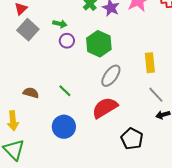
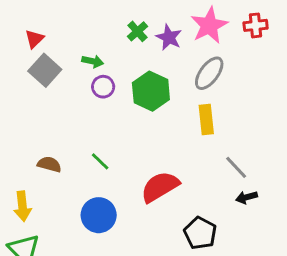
yellow rectangle: (150, 63) -> (206, 120), moved
gray ellipse: (111, 76) -> (209, 73), moved

